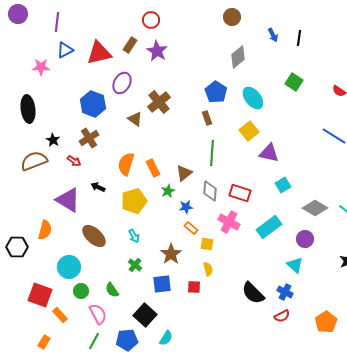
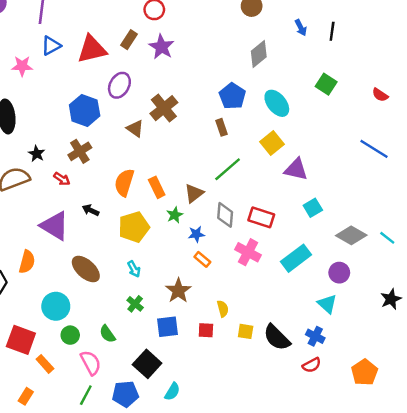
green line: (212, 153) -> (228, 169), turned 45
yellow square: (207, 244) -> (246, 331), moved

